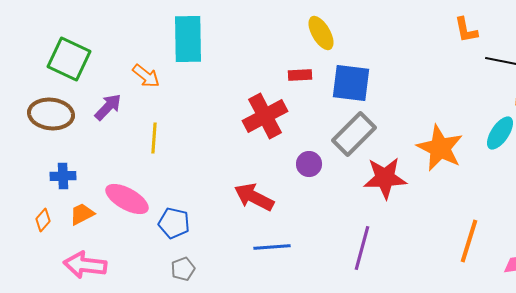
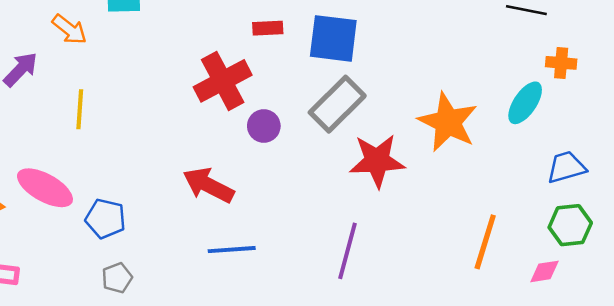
purple circle: (309, 164) -> (264, 126), moved

